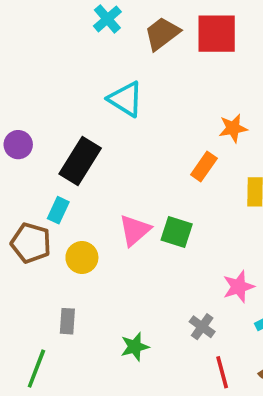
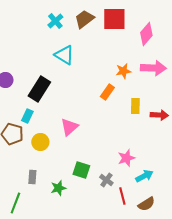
cyan cross: (107, 19) -> (55, 21), moved
green square: (177, 232) -> (81, 170), moved
green star: (135, 347) -> (58, 188), moved
red line: (222, 372) -> (122, 196), moved

